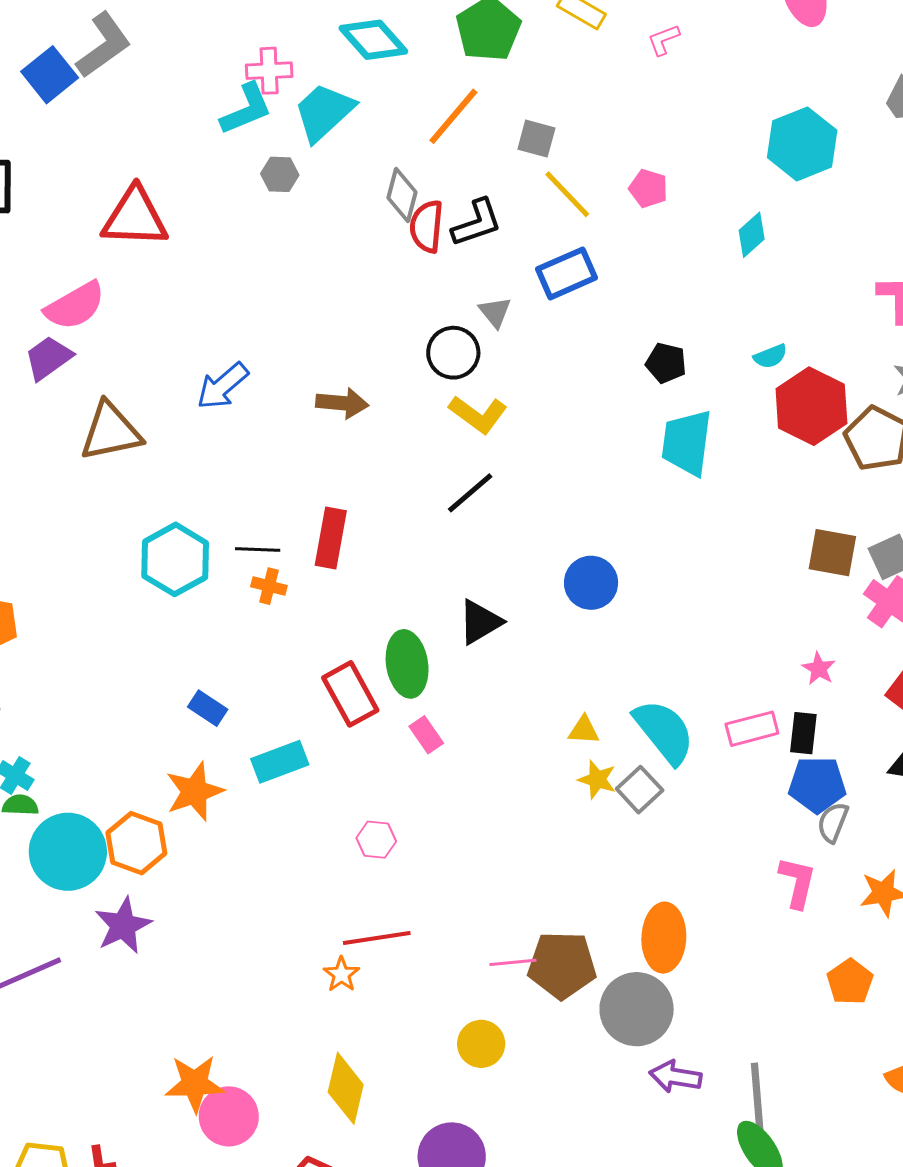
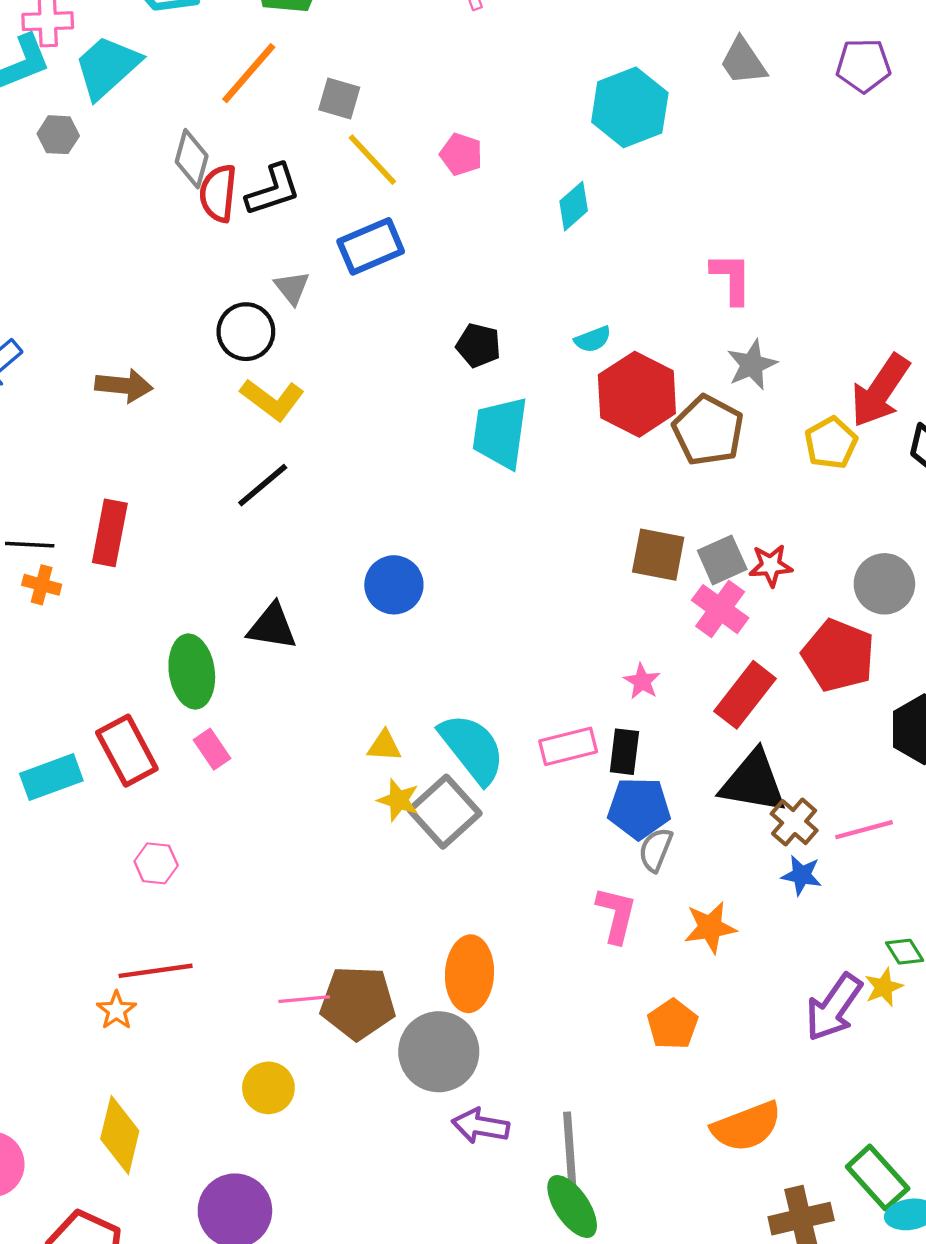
black triangle: (480, 622) -> (272, 627), turned 39
red rectangle: (350, 694) -> (127, 751), moved
gray square: (640, 790) -> (445, 812), size x1.4

